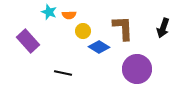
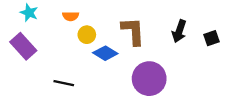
cyan star: (49, 12) -> (29, 13), moved

